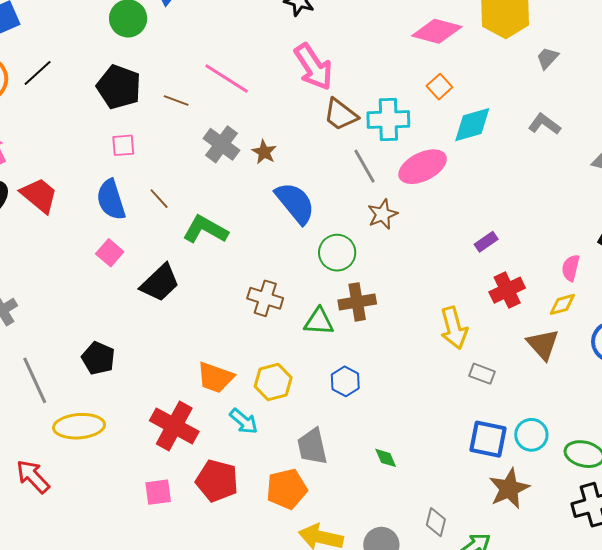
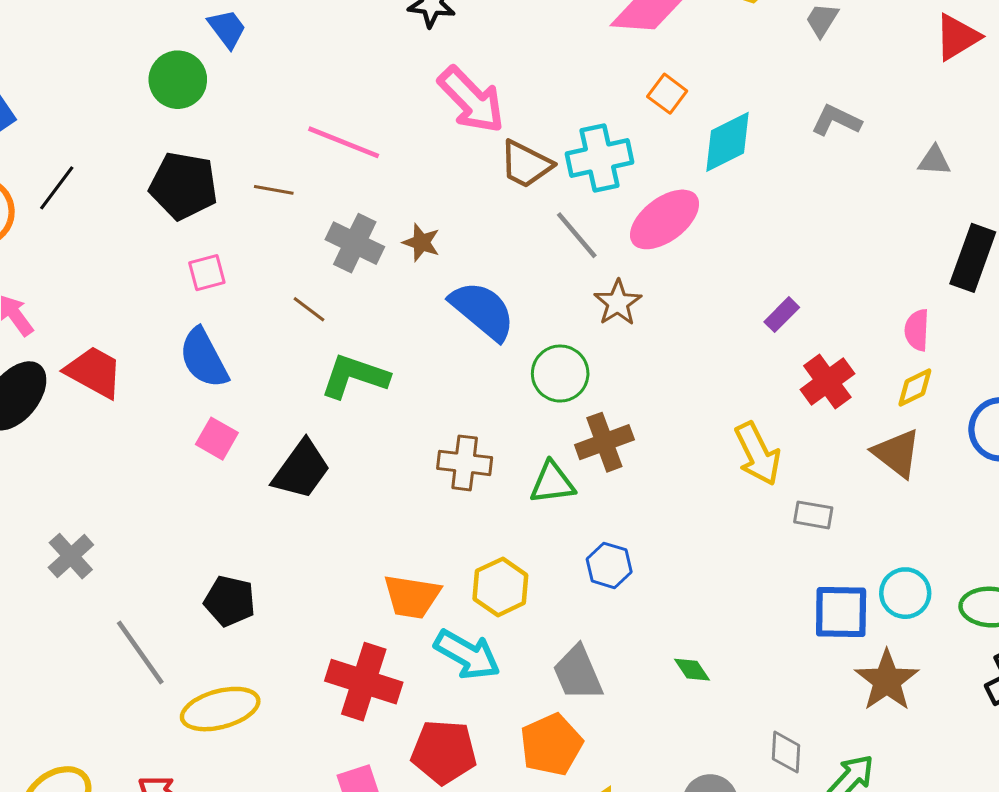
brown line: (159, 199) -> (309, 309), moved
cyan arrow: (244, 421) -> (467, 655), size x1.4

